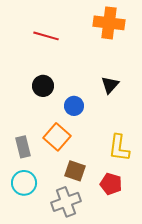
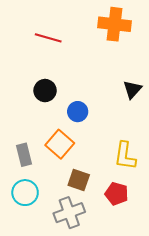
black triangle: (110, 85) -> (132, 89), moved

